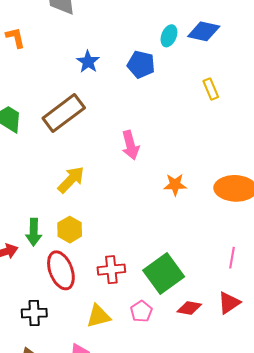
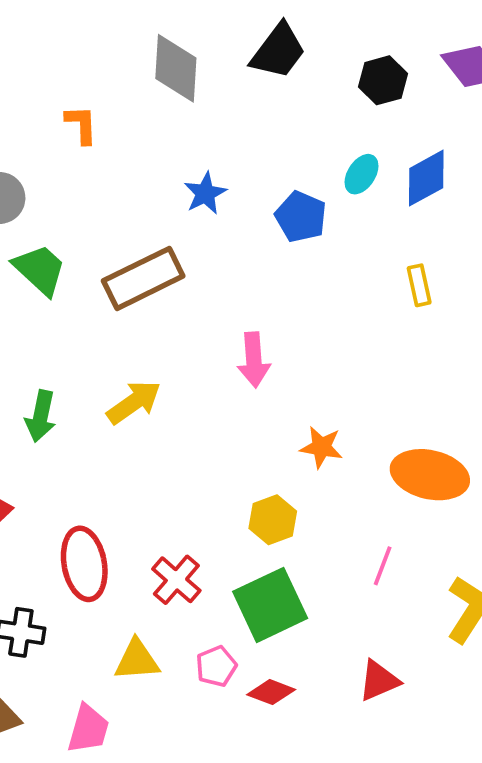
blue diamond: (204, 31) -> (426, 178), turned -52
yellow hexagon: (70, 230) -> (273, 520), moved
green arrow: (34, 232) -> (41, 416), moved
pink line: (232, 258) -> (383, 566), moved
red cross: (111, 270) -> (176, 580), turned 36
red diamond: (189, 308) -> (271, 692), moved

